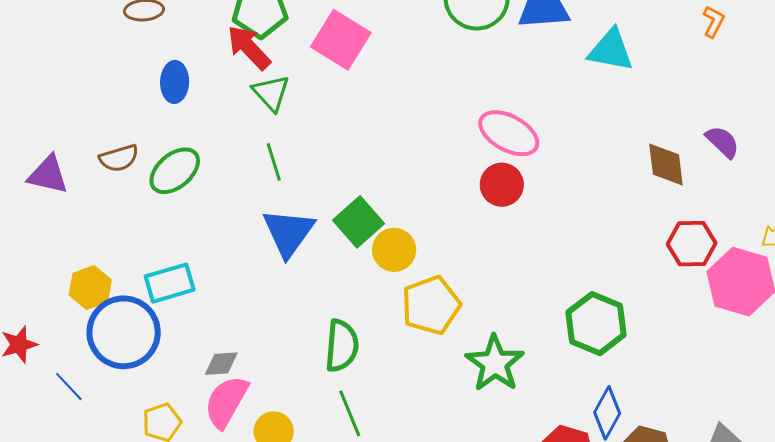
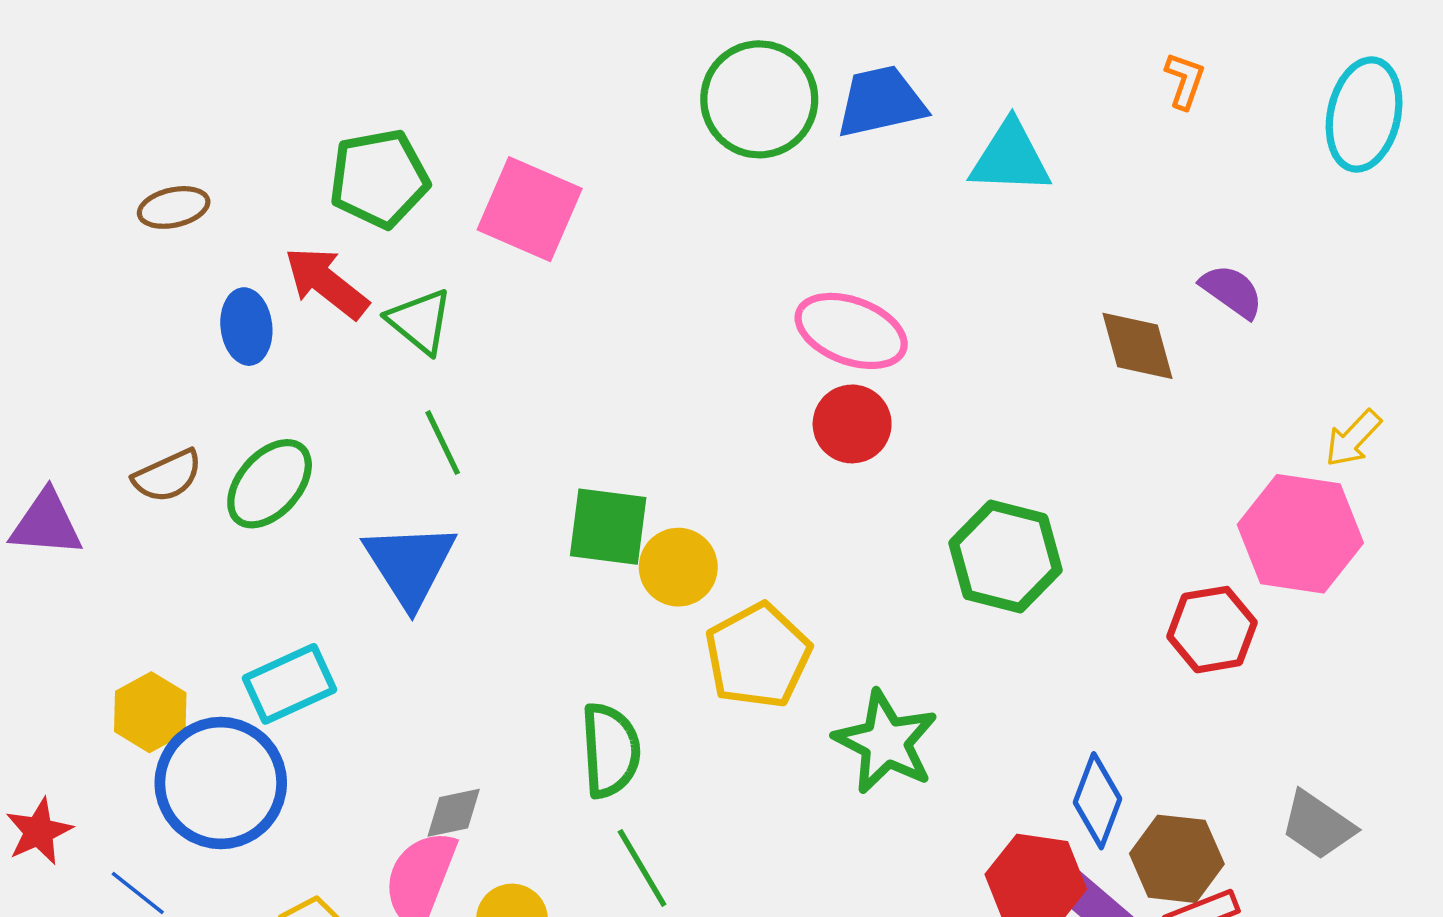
red arrow: (249, 48) -> (326, 283), moved
green square: (359, 222) -> (608, 527), turned -33
blue triangle: (288, 233) -> (410, 565), moved
red hexagon: (692, 244) -> (1212, 630), moved
green hexagon: (596, 324) -> (1006, 557), moved
gray diamond: (221, 364) -> (454, 813), moved

